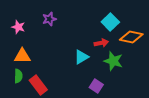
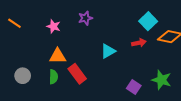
cyan triangle: (81, 57) -> (108, 51), moved
green star: (113, 61) -> (161, 80), moved
red rectangle: (38, 85) -> (77, 74), moved

